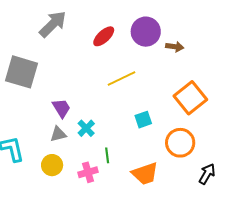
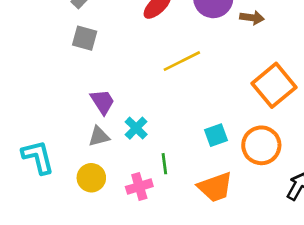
gray square: (22, 72) -> (85, 38), moved, size x0.6
cyan square: (143, 120) -> (216, 135), moved

